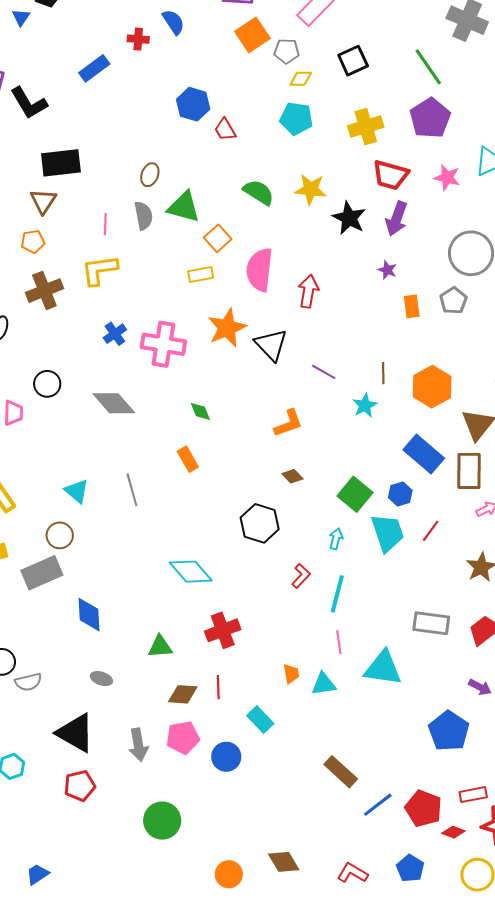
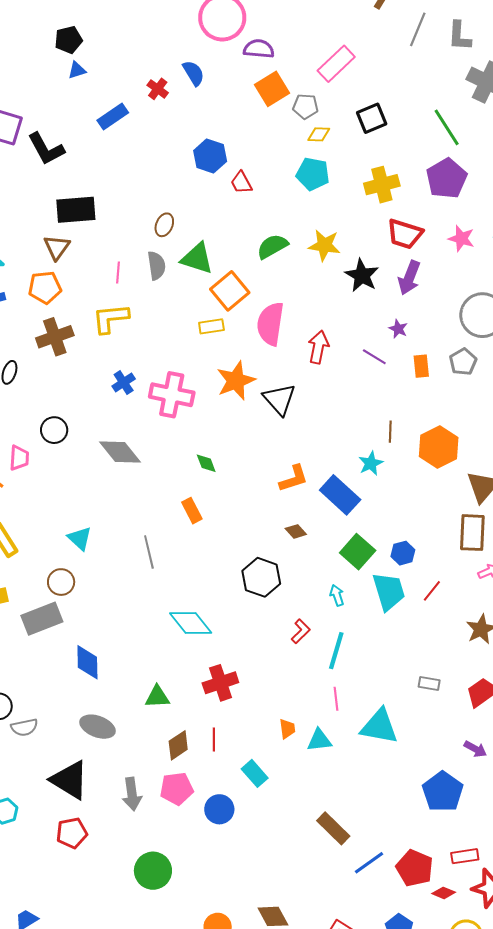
blue triangle: (21, 17) -> (77, 70), moved, turned 36
red cross: (138, 39) -> (158, 89), turned 30
green semicircle: (259, 192) -> (272, 246), turned -64
orange square: (218, 238) -> (230, 291), size x1.4
orange pentagon: (33, 242) -> (45, 287), size x1.4
purple line: (324, 372) -> (374, 357), moved
blue rectangle: (424, 454) -> (340, 495), moved
gray line: (132, 490) -> (149, 552), moved
cyan arrow: (336, 539) -> (337, 595), turned -35
gray rectangle: (431, 623) -> (429, 683), size x0.6
gray ellipse: (101, 679) -> (97, 727), size x1.6
brown diamond: (183, 694) -> (178, 745), turned -40

